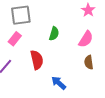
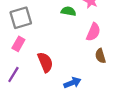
green semicircle: (54, 34) -> (68, 11), moved, turned -88
blue arrow: (59, 83) -> (72, 83), turned 126

